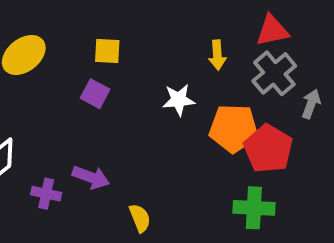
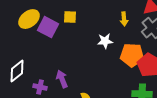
purple square: (95, 94) -> (48, 27), moved, size x1.5
purple arrow: (91, 177) -> (62, 79), turned -132

